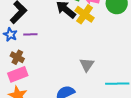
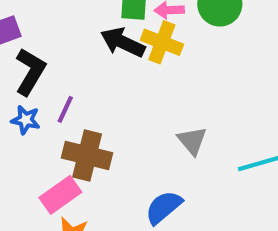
purple line: (30, 34) -> (65, 109), turned -48
brown cross: (17, 57) -> (87, 155), moved, size x1.6

